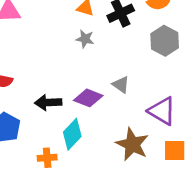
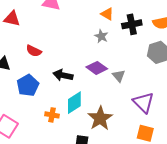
purple diamond: (88, 98) -> (97, 68), moved
brown star: (132, 144) -> (100, 118), moved

